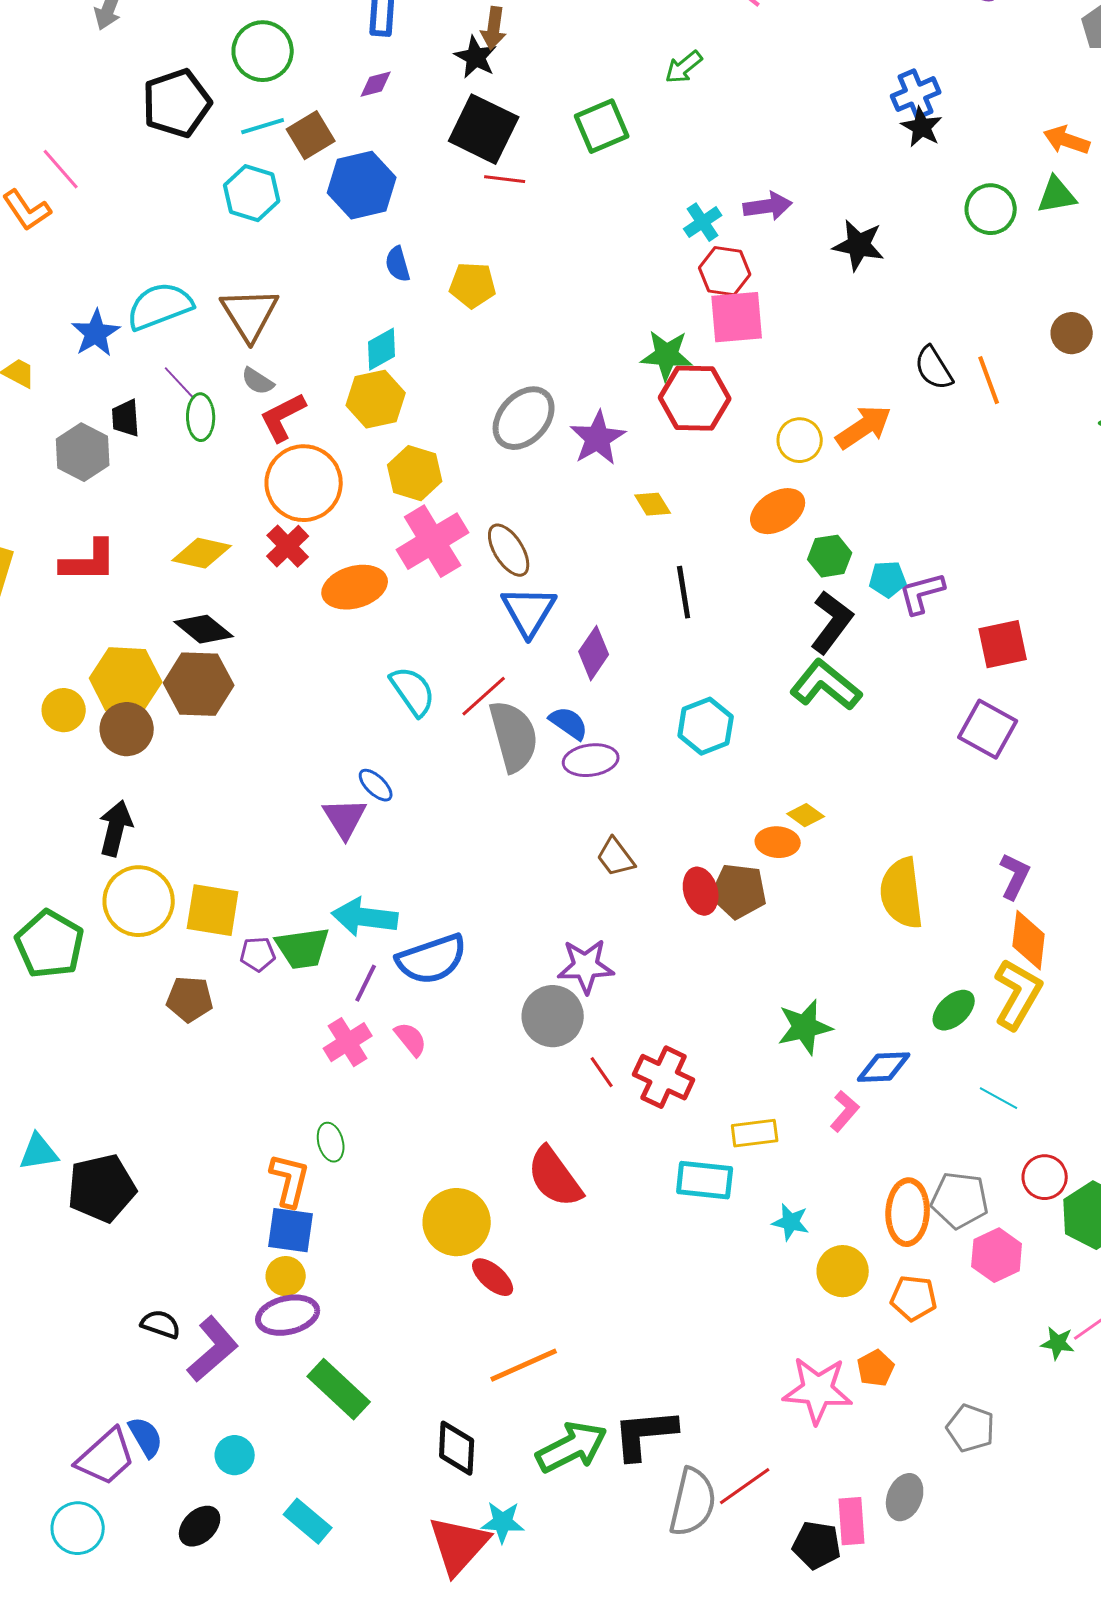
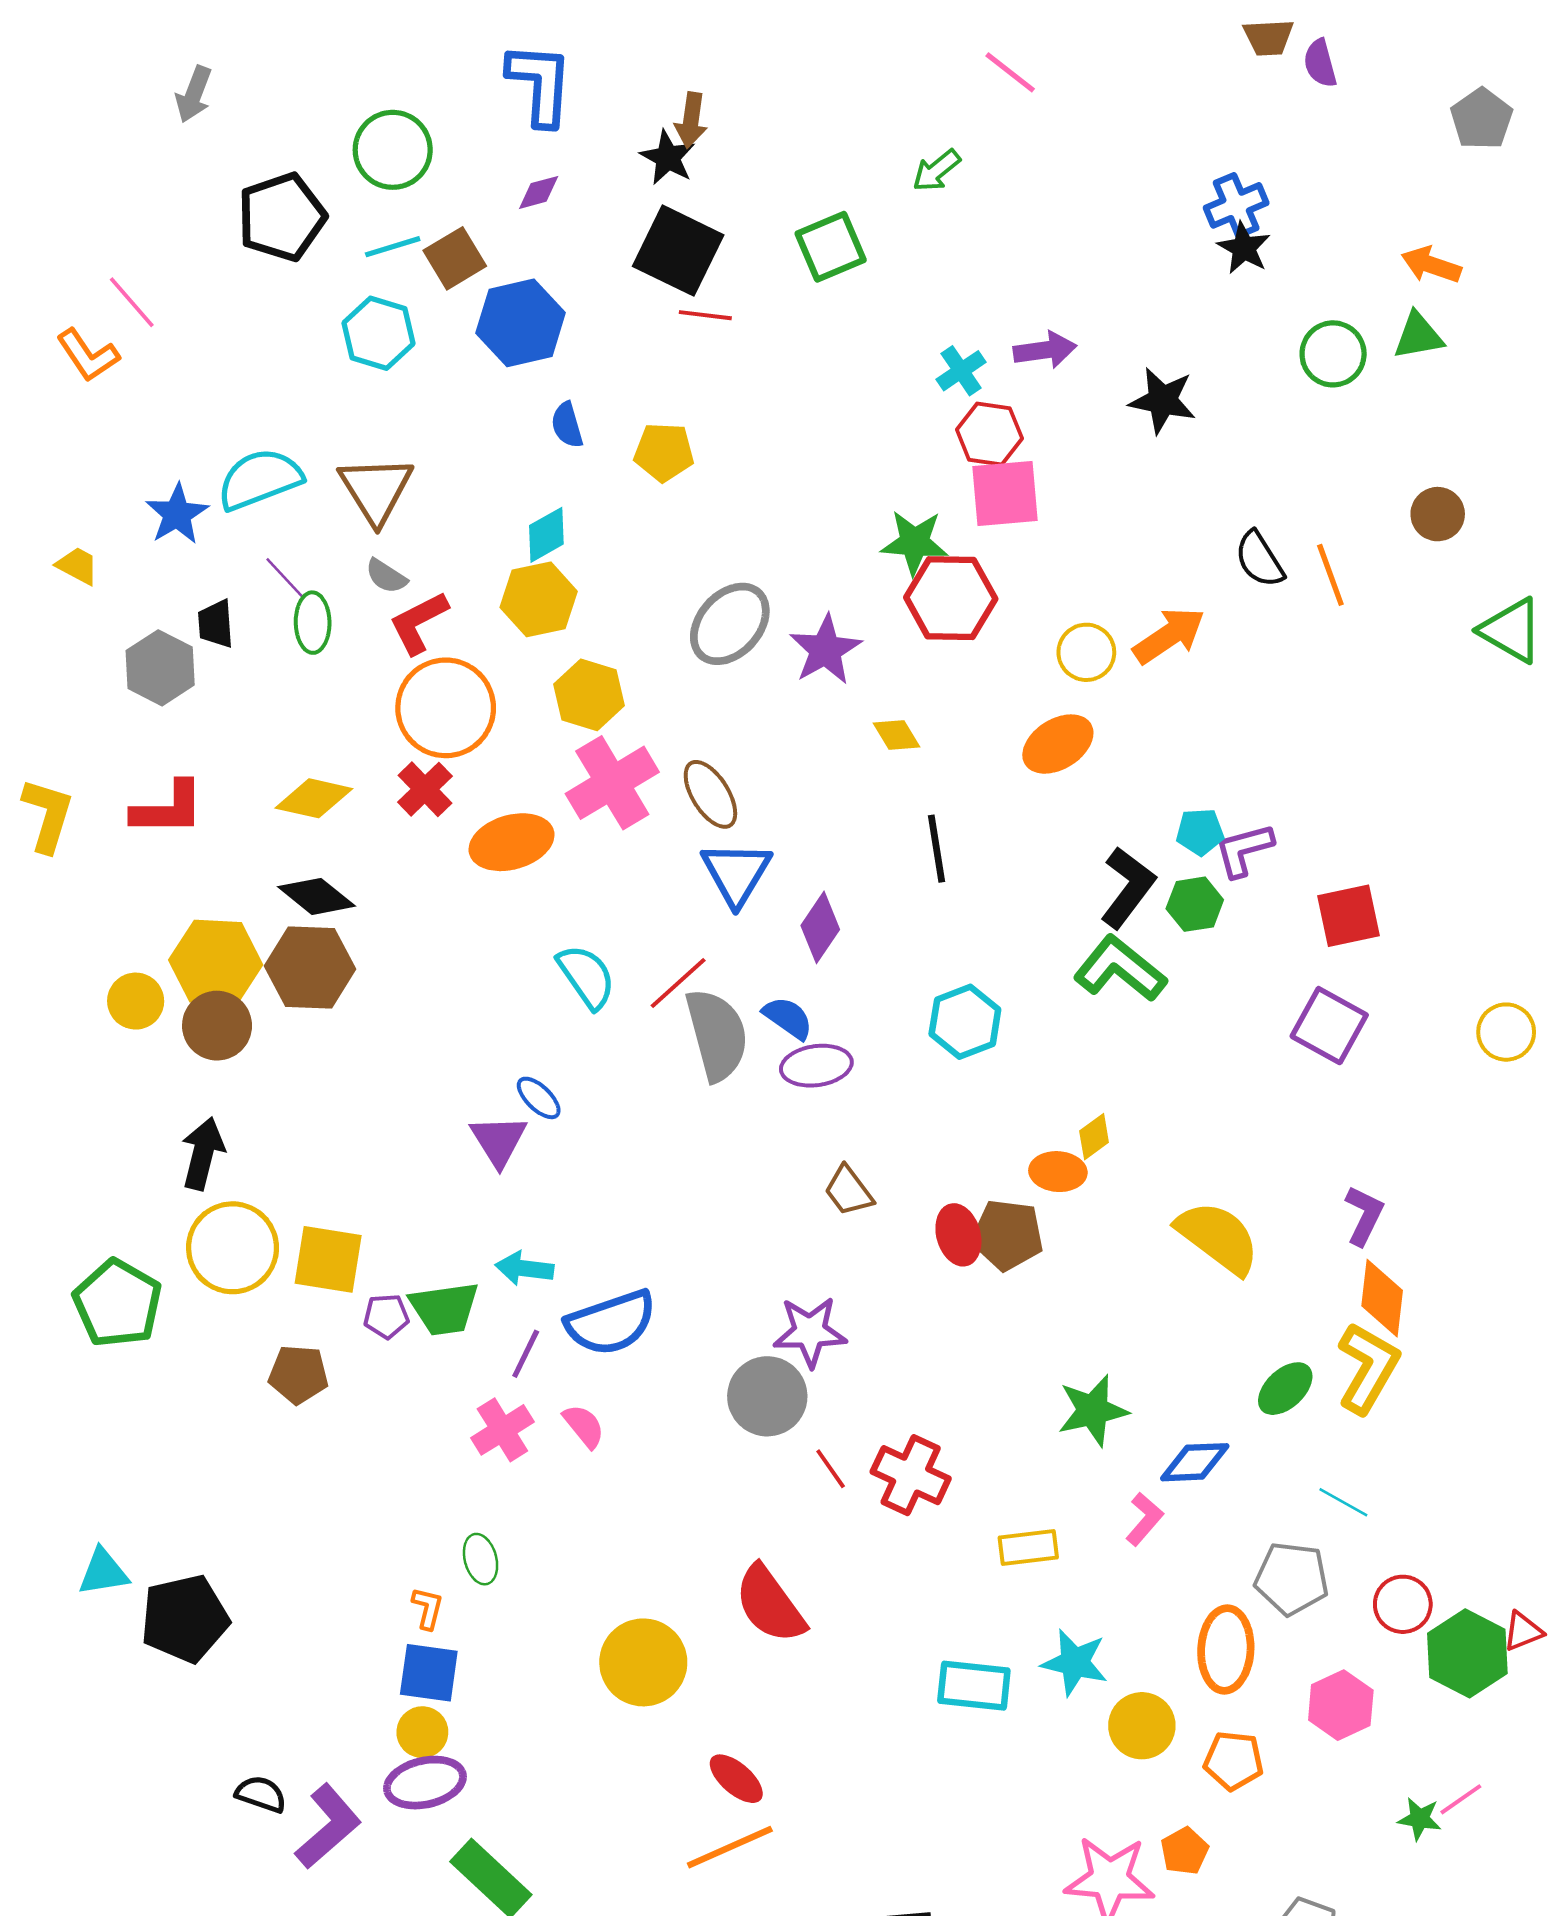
green hexagon: (830, 556) -> (1195, 904), moved
yellow diamond: (806, 815) -> (1094, 1137), turned -72
yellow semicircle: (902, 893) -> (1218, 1237), turned 134
cyan arrow: (365, 917) -> (524, 1268), size x0.7
orange L-shape: (290, 1180) -> (428, 1608), size x0.6
cyan rectangle: (705, 1180) -> (974, 1686), moved
gray pentagon: (960, 1200) -> (1292, 1578), moved
cyan star: (791, 1222) -> (1075, 1662), size x1.4
red ellipse: (493, 1277) -> (736, 1779), moved

